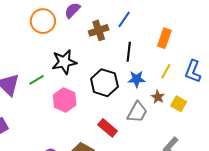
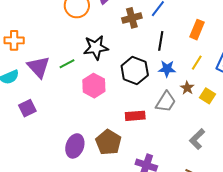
red rectangle: (108, 128) -> (135, 116), turned -48

